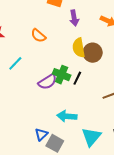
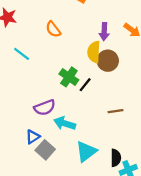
purple arrow: (74, 18) -> (104, 32), moved
cyan line: (15, 63) -> (22, 54), turned 70
purple semicircle: (47, 82) -> (45, 108), moved

